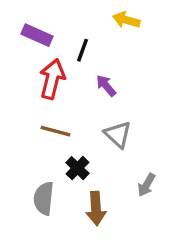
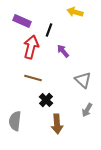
gray triangle: (118, 134) -> (83, 80), moved
gray semicircle: (44, 198) -> (15, 121), moved

